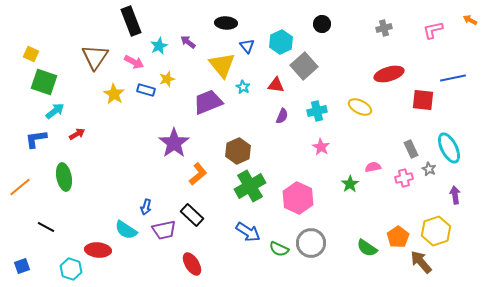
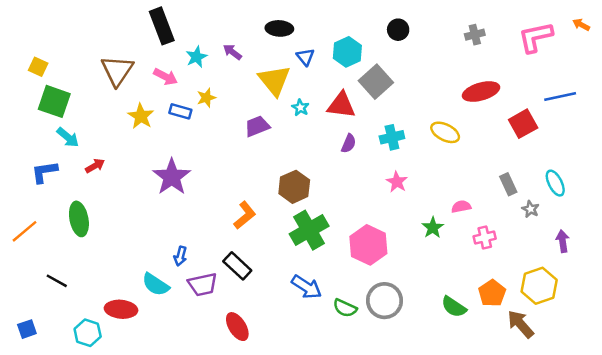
pink L-shape: (433, 30) -> (535, 37), size x1.4
red triangle: (276, 85) -> (341, 105), size x1.4
red square: (423, 100) -> (523, 124), turned -35
purple trapezoid: (208, 102) -> (257, 126), size x0.7
cyan arrow: (55, 111) -> (68, 137), turned 78
purple star: (174, 143) -> (172, 177), moved
cyan ellipse: (449, 148) -> (555, 183), size x0.7
pink cross: (404, 178) -> (485, 237), moved

